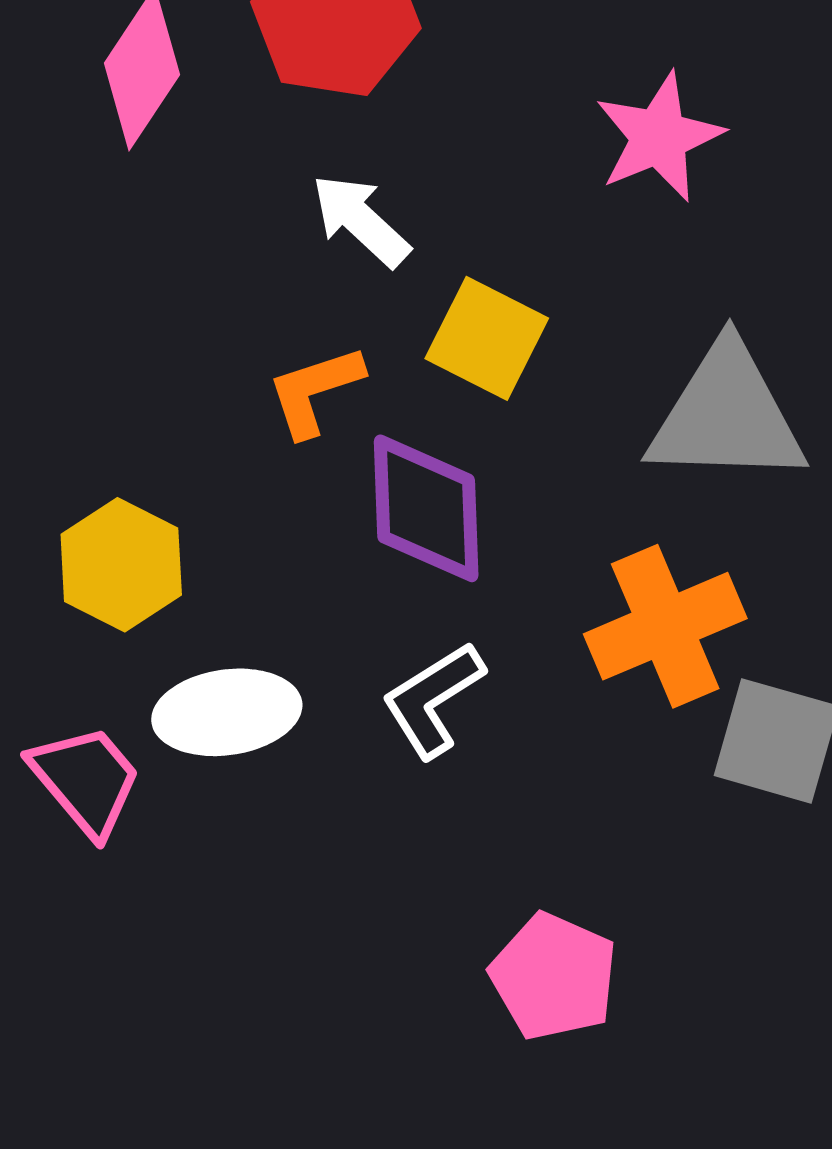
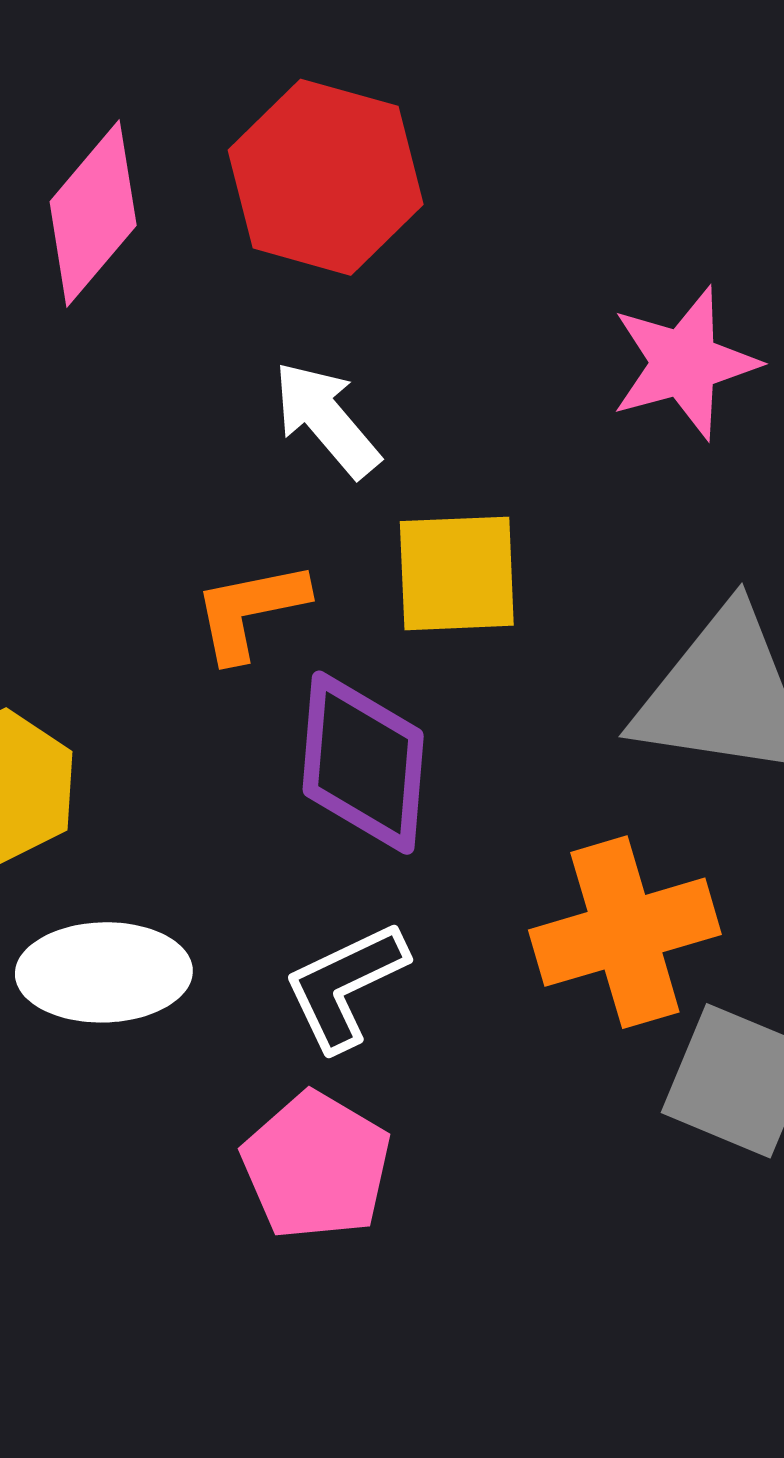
yellow square: (487, 338) -> (457, 573), turned -36
pink pentagon: (554, 977) -> (316, 1166), moved

